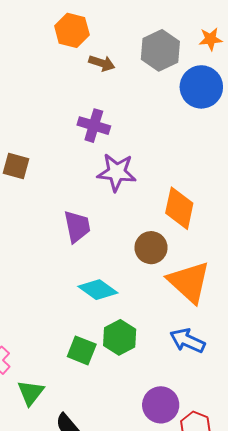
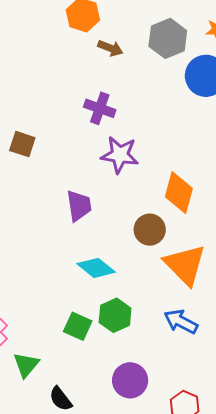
purple circle: (161, 405) -> (130, 380), moved

